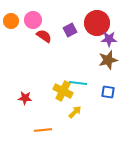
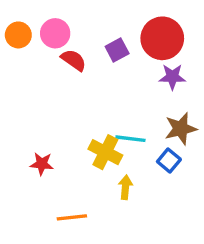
purple star: (109, 39) -> (172, 77), moved
brown star: (108, 60) -> (181, 129), moved
blue square: (108, 92) -> (169, 160), moved, turned 32
yellow arrow: (75, 112) -> (125, 187), turned -40

